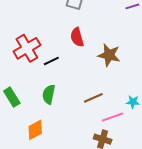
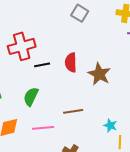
red semicircle: (77, 37) -> (71, 62), moved
pink line: (112, 117) -> (43, 128), moved

